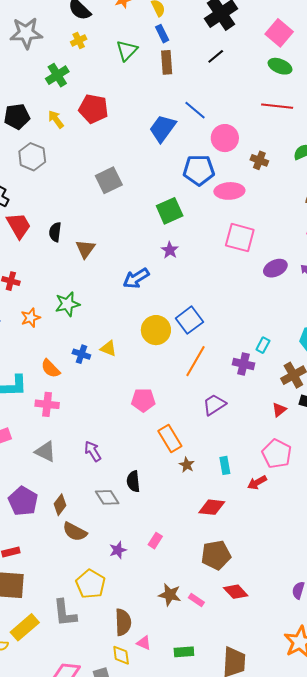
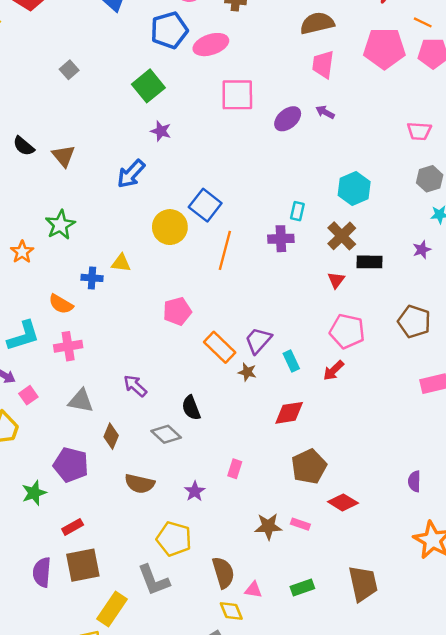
gray square: (109, 180) -> (69, 70), size x0.6
black semicircle: (55, 232) -> (24, 146), turned -42
purple trapezoid: (214, 405) -> (258, 340), moved
brown diamond: (60, 505) -> (111, 436), moved

